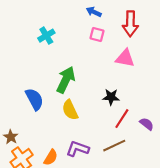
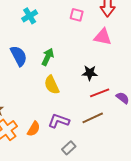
green arrow: (66, 80) -> (48, 57), size x0.7
blue semicircle: (34, 99) -> (19, 56), moved
red line: (122, 119) -> (100, 93), turned 36

